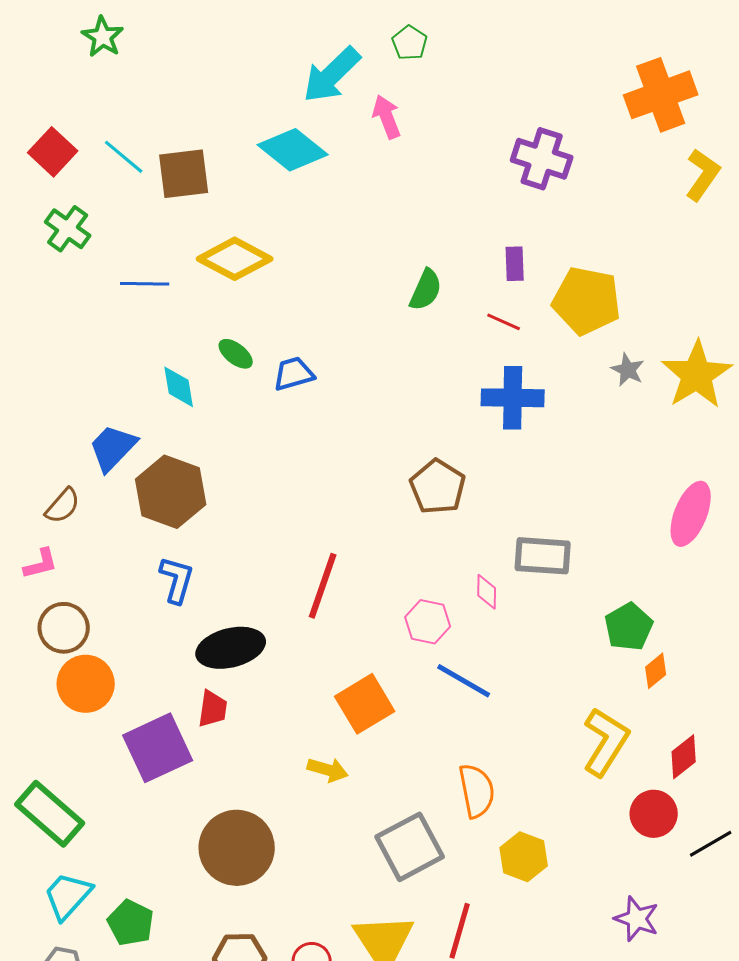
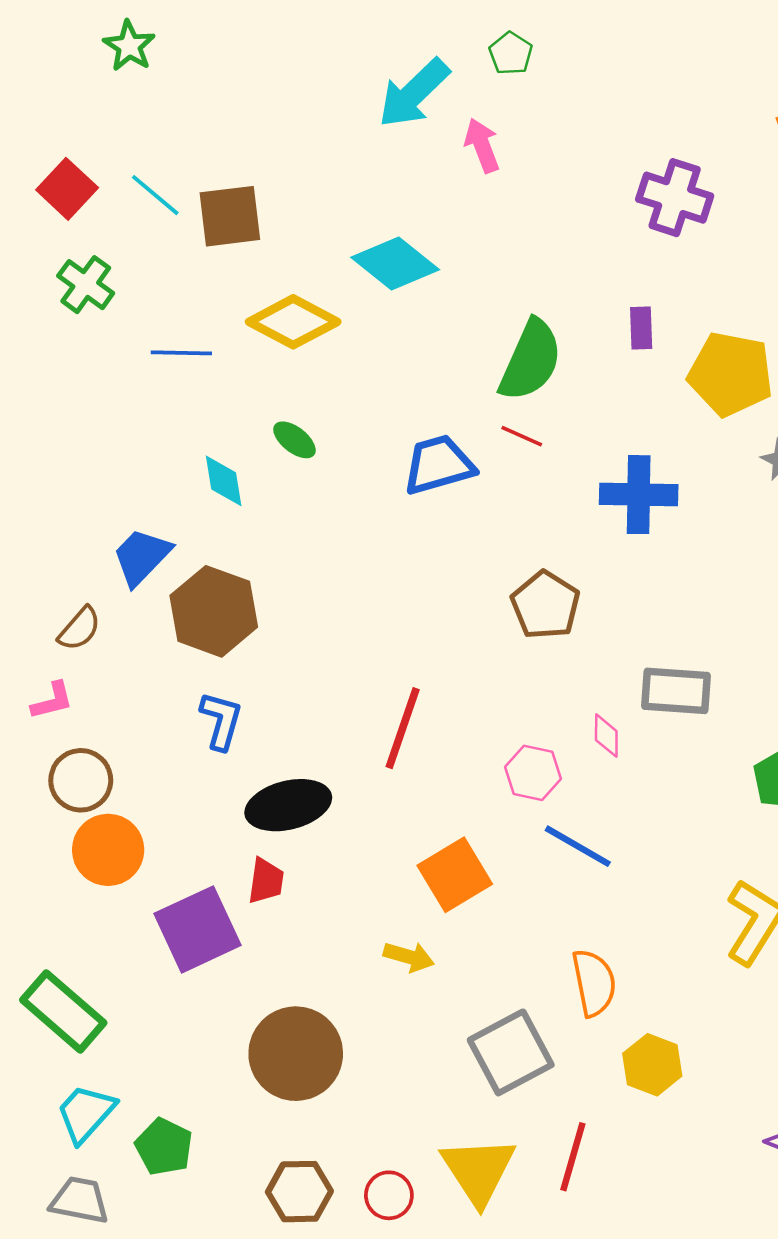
cyan diamond: (293, 150) -> (395, 263), moved
green semicircle: (426, 290) -> (531, 360), size x1.6
red line: (504, 322) -> (522, 436), moved
blue trapezoid: (294, 374) -> (439, 465), moved, size x1.4

